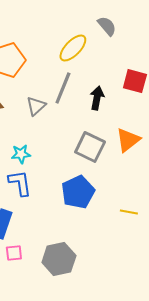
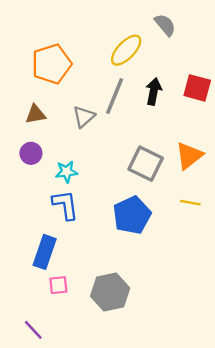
black arrow: (97, 98) -> (154, 91), moved
yellow line: (129, 212) -> (190, 203), moved

